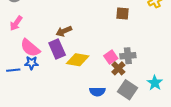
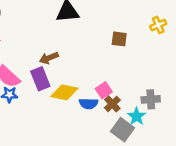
gray cross: (128, 56) -> (151, 99), moved
cyan star: (155, 83) -> (137, 116), moved
blue semicircle: (97, 92) -> (89, 104), moved

